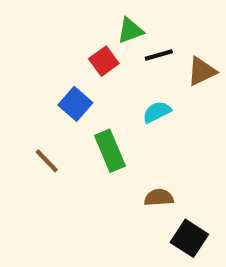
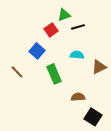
brown triangle: (202, 71) -> (99, 67), moved
cyan semicircle: (157, 112) -> (77, 55), turned 32
brown line: (47, 161) -> (17, 72), moved

